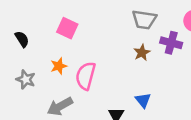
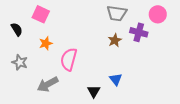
pink square: (67, 28) -> (41, 14), moved
orange star: (59, 66) -> (46, 43), moved

